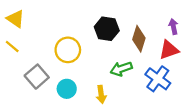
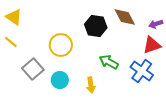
purple arrow: (173, 27) -> (156, 24), turned -96
brown diamond: (139, 39) -> (125, 17), moved, turned -45
green arrow: (121, 69) -> (109, 62), turned 48

